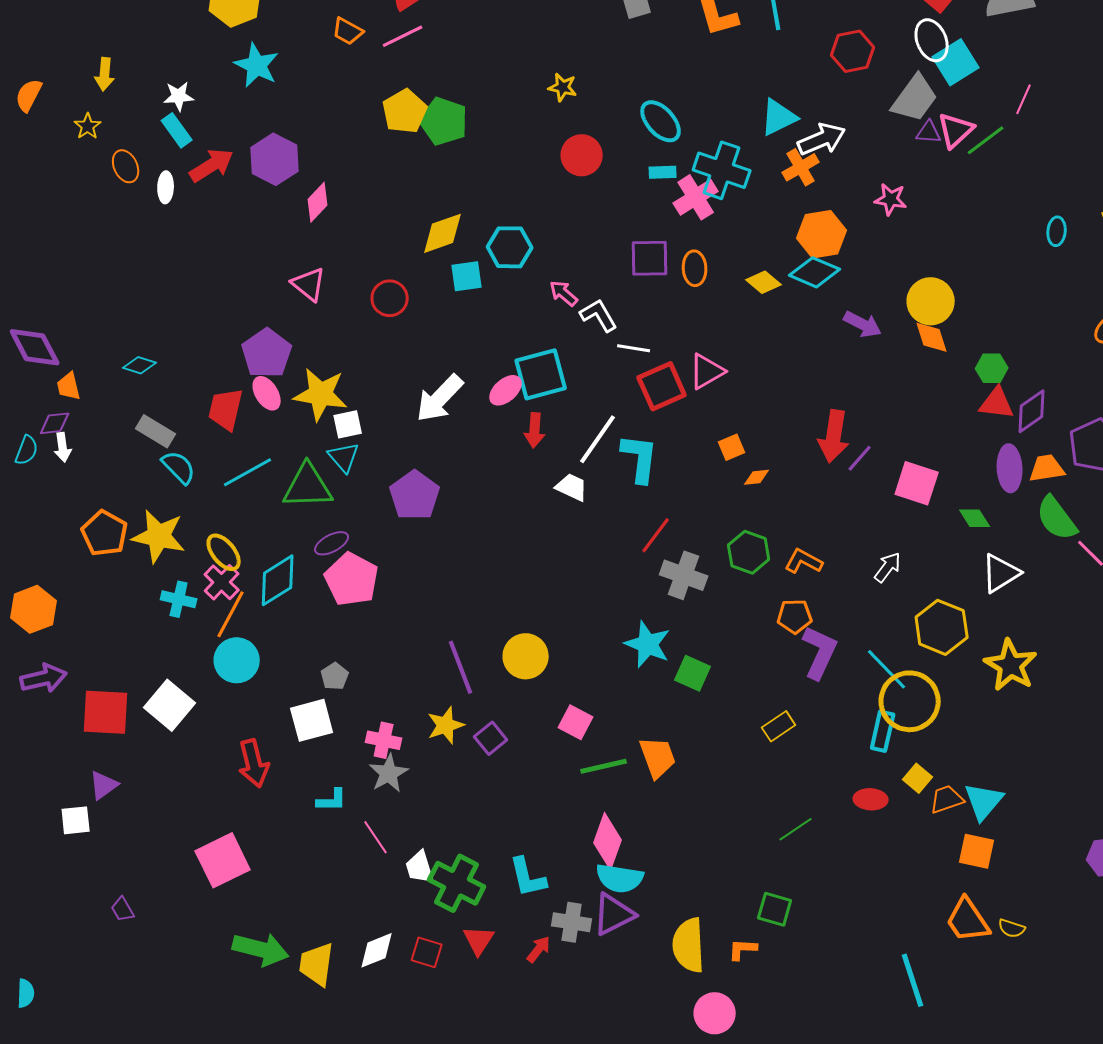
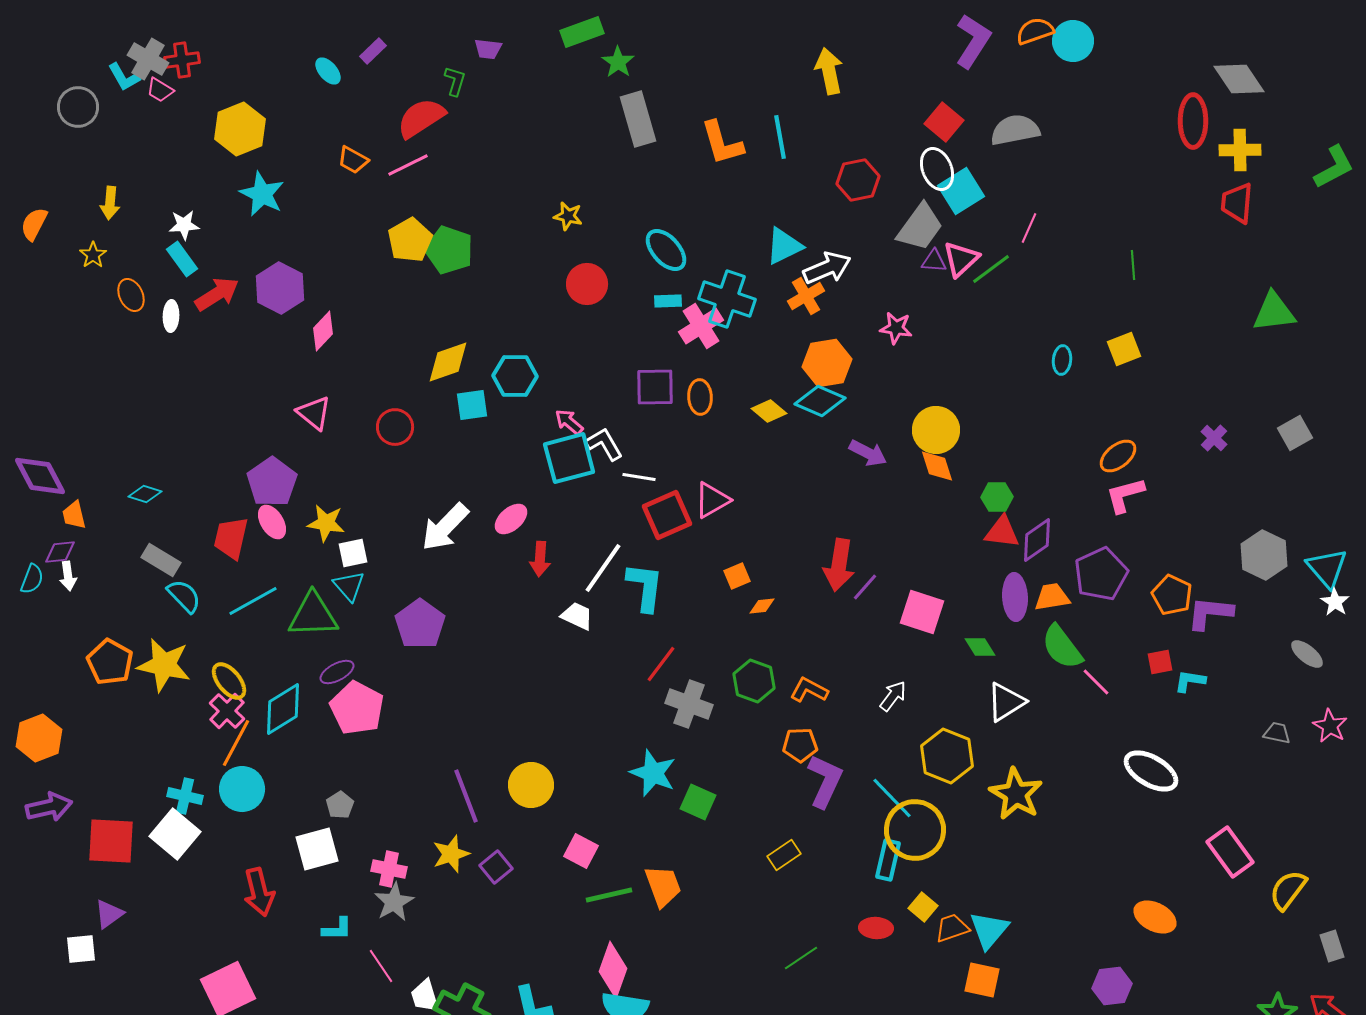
cyan square: (541, 374) -> (569, 458), moved
yellow star: (321, 394) -> (326, 523), size x0.7
cyan cross: (179, 599) -> (185, 796), moved

